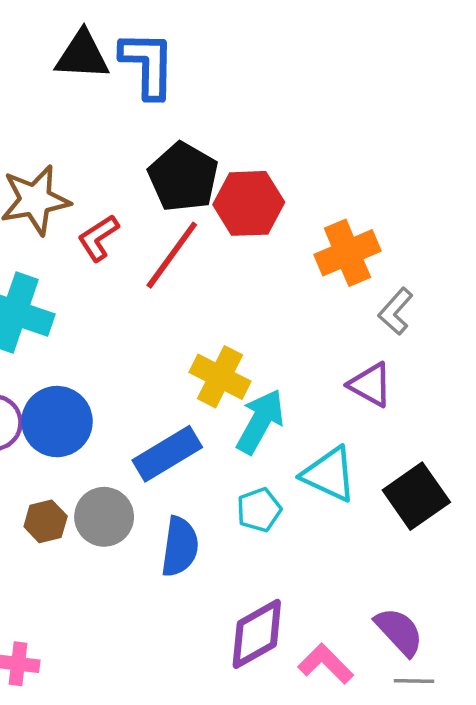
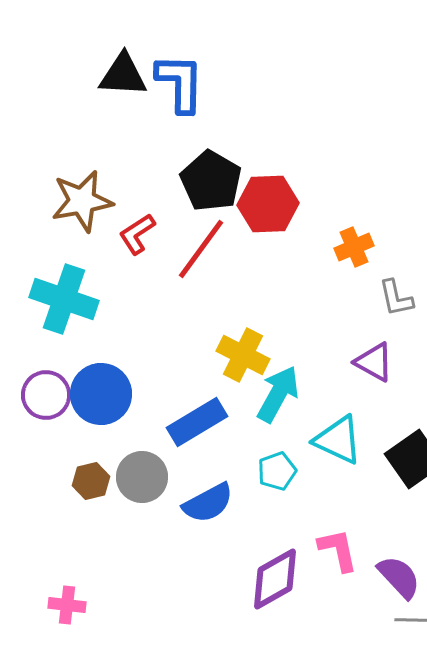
orange cross: (347, 253) -> (354, 247), size x0.7
gray L-shape: (396, 311) -> (396, 298), turned -54
blue semicircle: (180, 547) -> (208, 503), turned 54
pink L-shape: (326, 664) -> (338, 550), moved, turned 33

